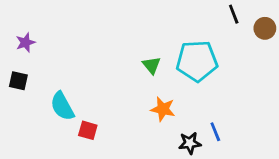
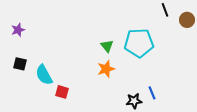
black square: (18, 81) -> (20, 64), moved
orange star: (163, 109) -> (106, 69), moved, turned -30

